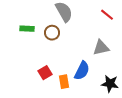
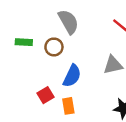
blue semicircle: (82, 71) -> (72, 76), moved

